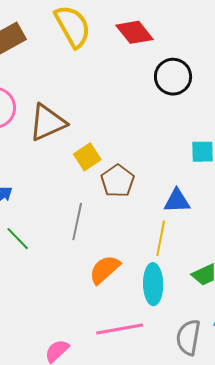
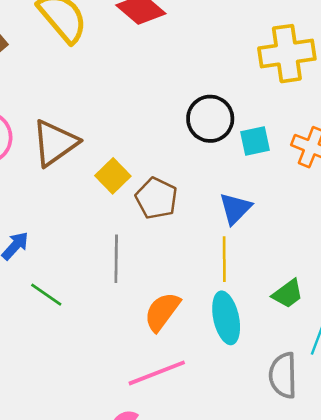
black circle: (173, 77) -> (210, 119), moved
blue triangle: (177, 201) -> (235, 208), turned -32
pink line: (120, 329) -> (157, 373), moved

